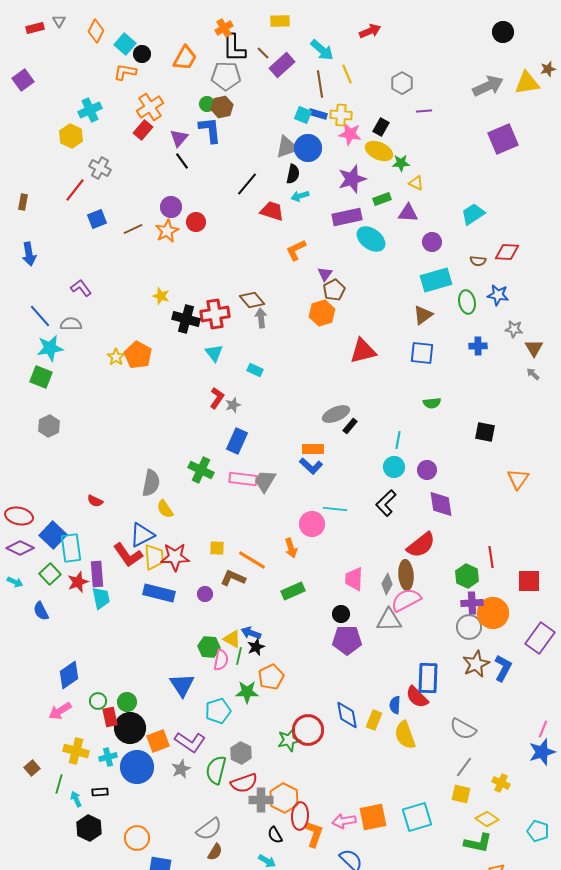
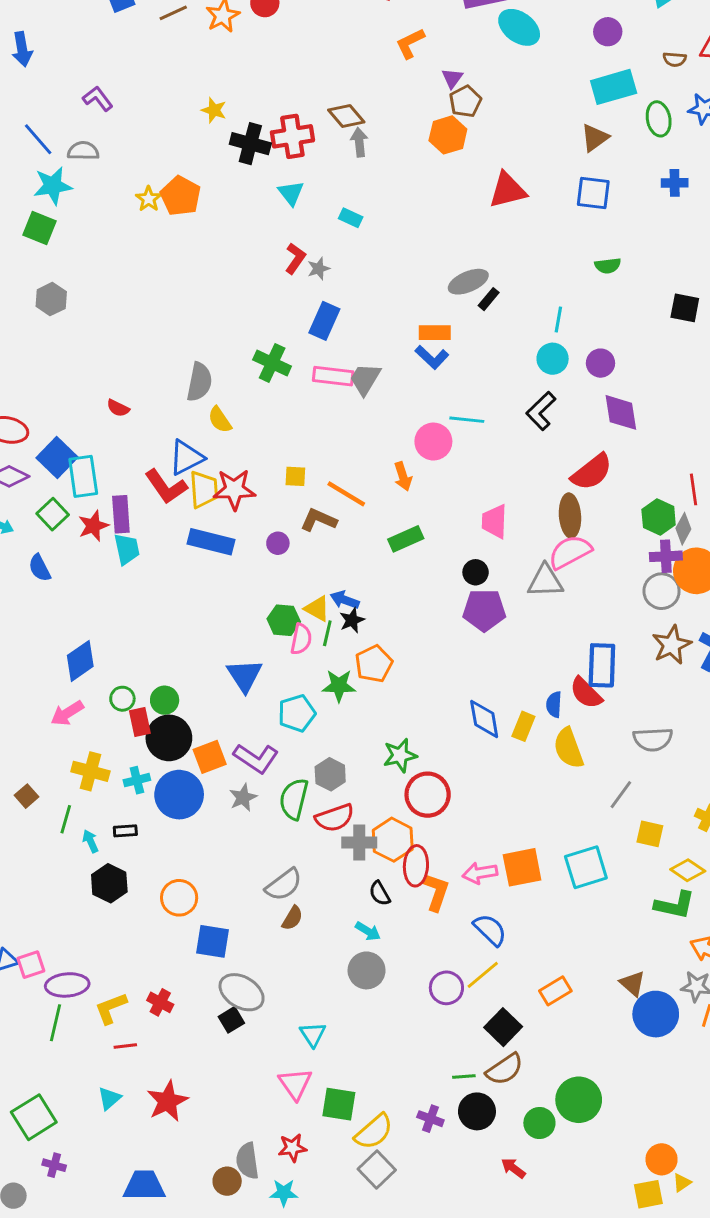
gray diamond: (387, 584) -> (683, 529), moved
gray semicircle: (463, 729) -> (653, 739), turned -32
red circle: (308, 730) -> (428, 795), moved
gray line: (464, 767) -> (621, 795), moved

